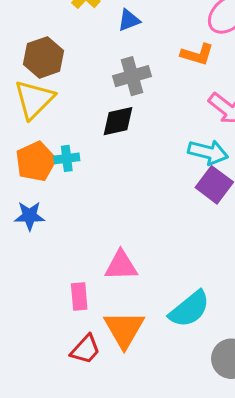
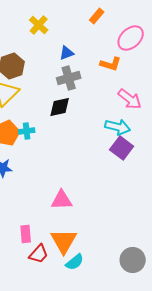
blue triangle: (129, 20) -> (67, 53), moved
pink rectangle: (79, 297) -> (26, 234), moved
cyan semicircle: (189, 309) -> (75, 262), moved, size x0.7

